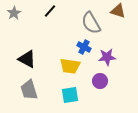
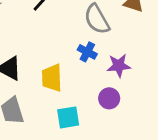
yellow trapezoid: (70, 66) -> (52, 78), moved, turned 80

